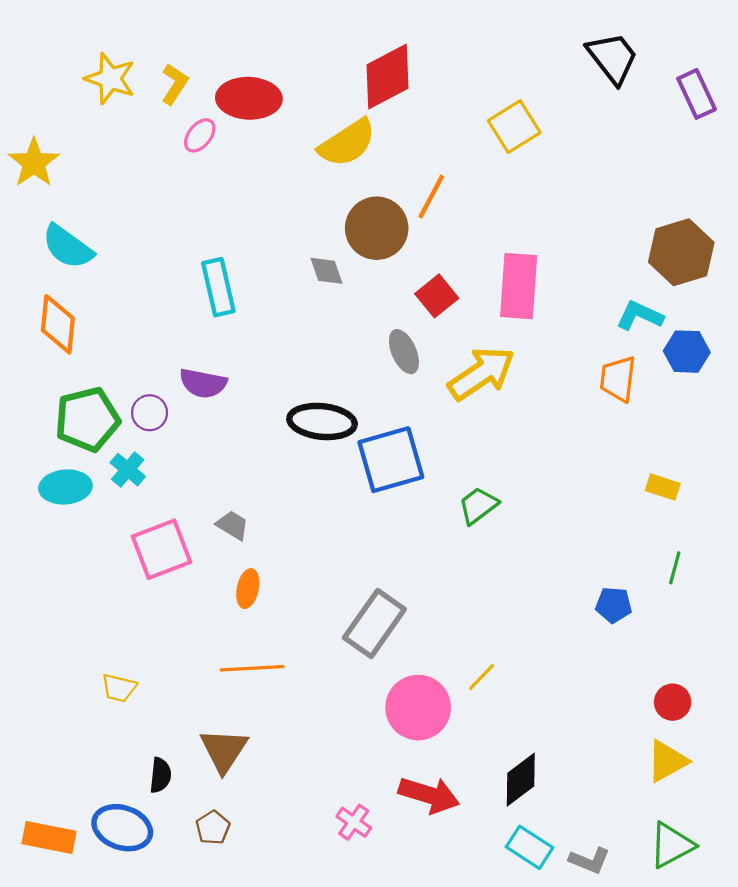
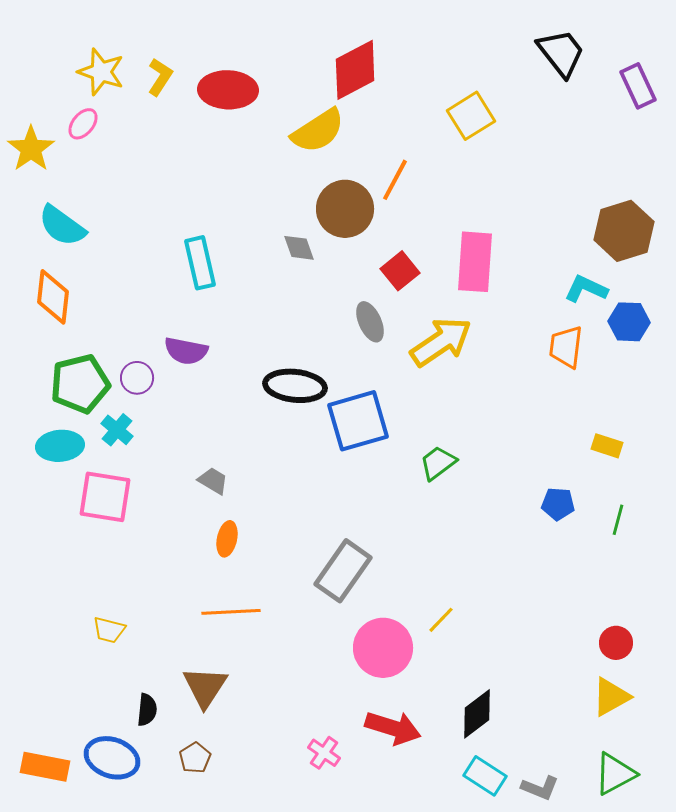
pink ellipse: (200, 135) -> (83, 124), moved
pink square: (162, 549) -> (105, 497), moved, turned 30
blue pentagon: (614, 605) -> (558, 504), moved

